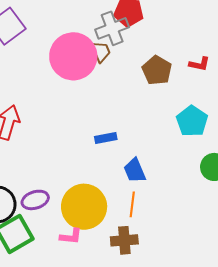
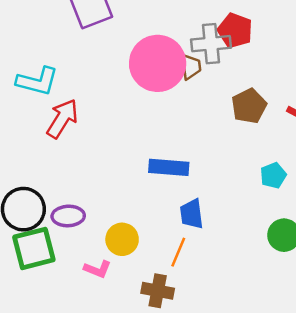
cyan pentagon: (192, 121) -> (273, 175), size x0.7
blue rectangle: (106, 138) -> (169, 167), size x1.5
yellow circle: (84, 207) -> (122, 239), size x0.6

